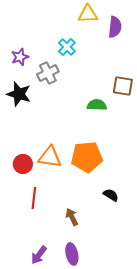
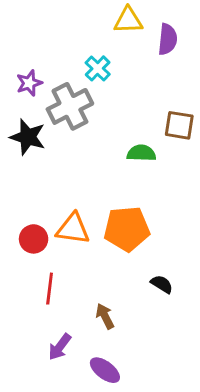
gray cross: (48, 73) -> (70, 106), size x1.4
purple ellipse: (72, 254) -> (105, 370), turned -40
purple arrow: (39, 255) -> (60, 347), moved

